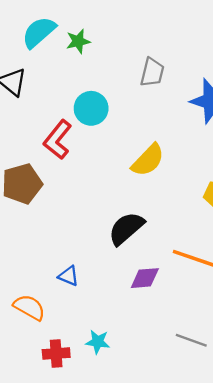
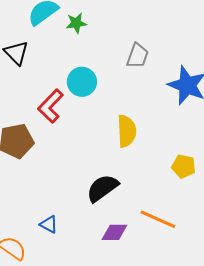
yellow semicircle: (148, 160) -> (127, 131), turned -52

